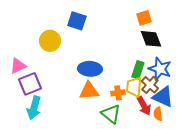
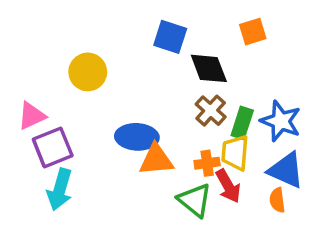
blue square: (77, 21) -> (170, 37), moved
black diamond: (151, 39) -> (209, 68), moved
blue ellipse: (90, 69) -> (137, 137), moved
brown cross: (150, 85) -> (211, 111), moved
red arrow: (144, 106) -> (228, 186), moved

